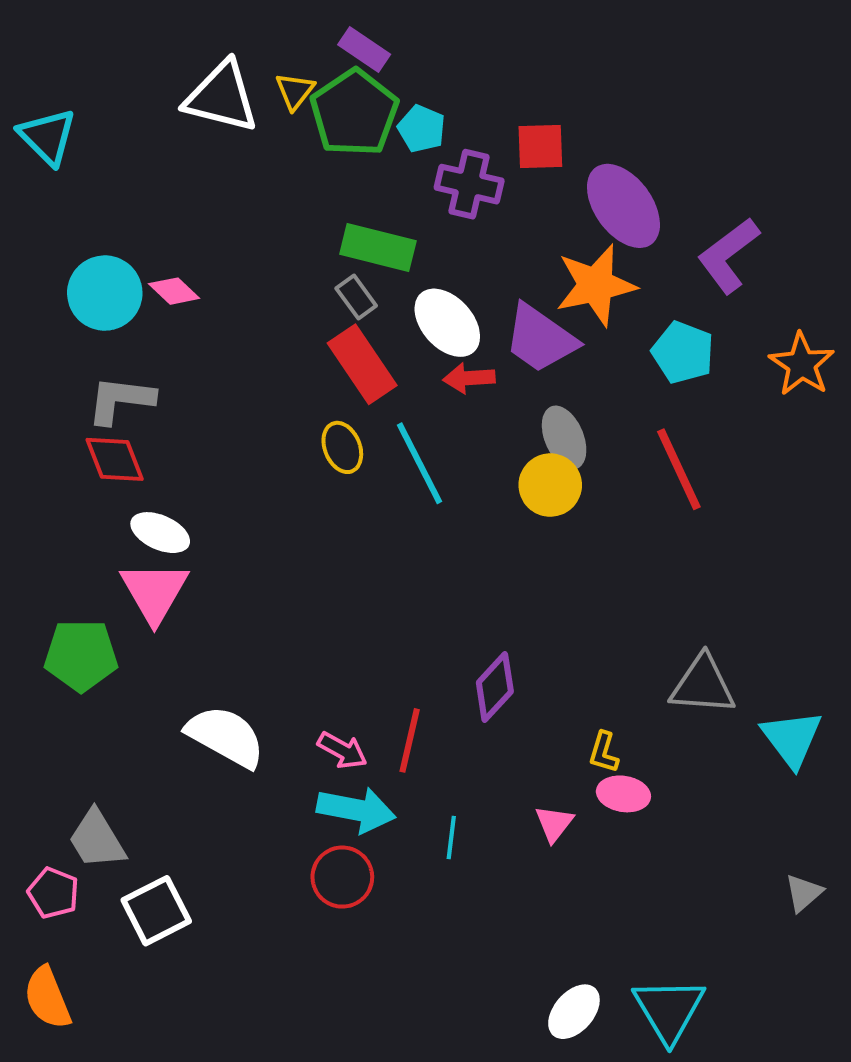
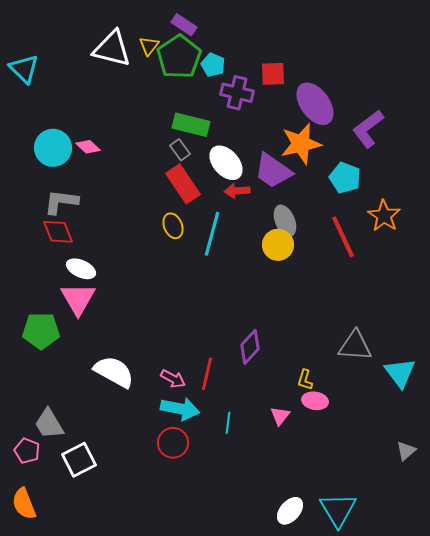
orange star: (802, 364) -> (384, 216), moved
cyan line: (420, 463) -> (212, 234), turned 42

